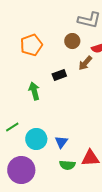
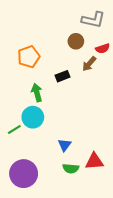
orange pentagon: (31, 45) -> (29, 57), moved
cyan circle: (36, 139) -> (33, 117), moved

